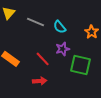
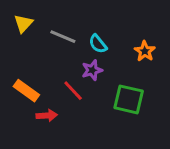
purple star: (63, 49) -> (92, 70), moved
red arrow: (40, 81) -> (47, 115), moved

